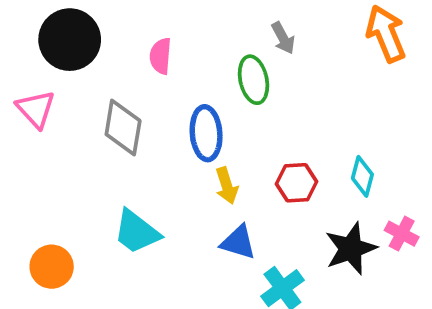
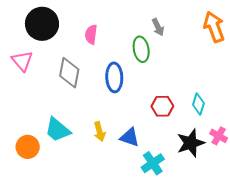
yellow arrow: (227, 186) -> (100, 131), moved
cyan trapezoid: (137, 232) -> (58, 130), moved

